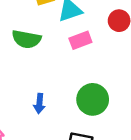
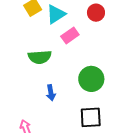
green semicircle: (26, 39) -> (40, 57), moved

